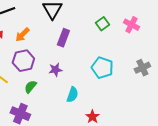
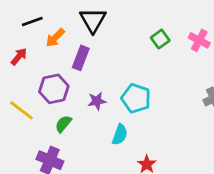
orange arrow: (22, 35) -> (55, 38), moved
purple rectangle: (63, 38) -> (81, 58), moved
cyan pentagon: (102, 68) -> (136, 98), moved

